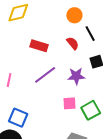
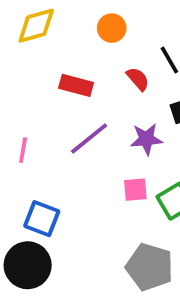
orange circle: (74, 15) -> (112, 28), moved

